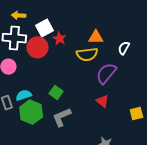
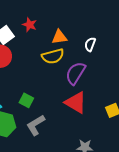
red star: (59, 38) -> (30, 25), moved
red triangle: (102, 101) -> (76, 102), size x1.6

